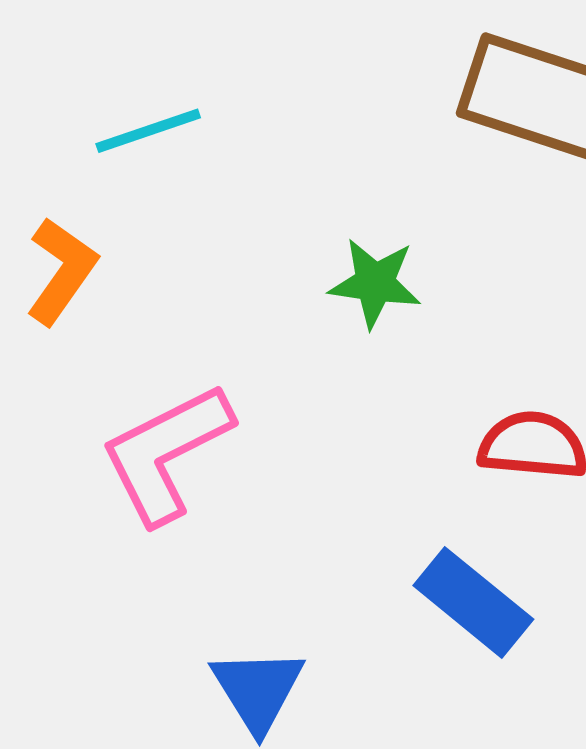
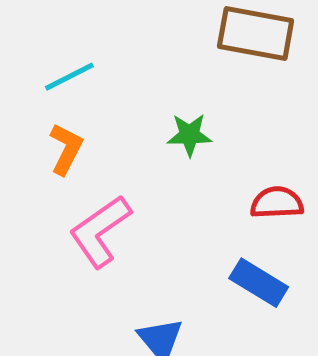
orange L-shape: (61, 271) -> (66, 149), moved

